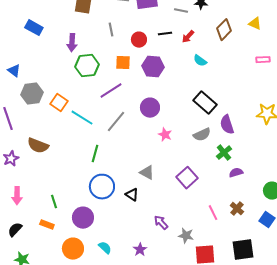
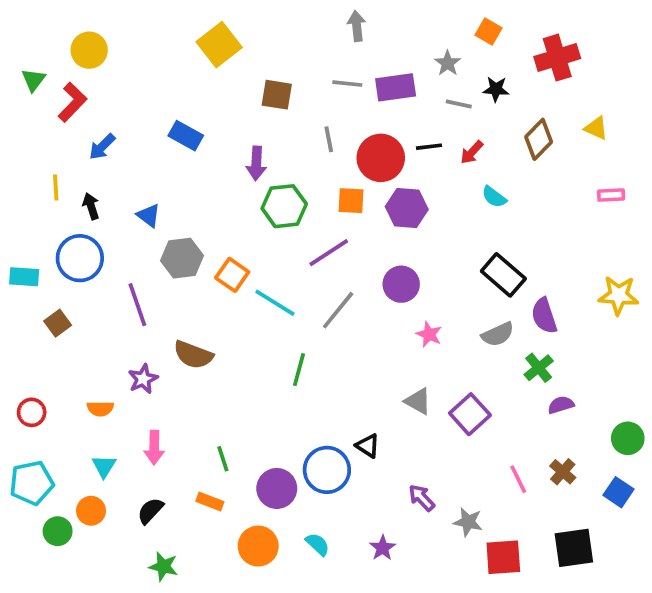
red circle: (139, 40) -> (381, 158), size x1.6
gray triangle: (147, 173) -> (418, 401), moved
blue circle: (102, 187) -> (327, 470), moved

